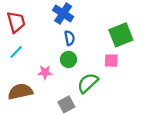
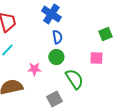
green square: (121, 35) -> (105, 34), size x0.6
green semicircle: (88, 83) -> (74, 79), turned 100

